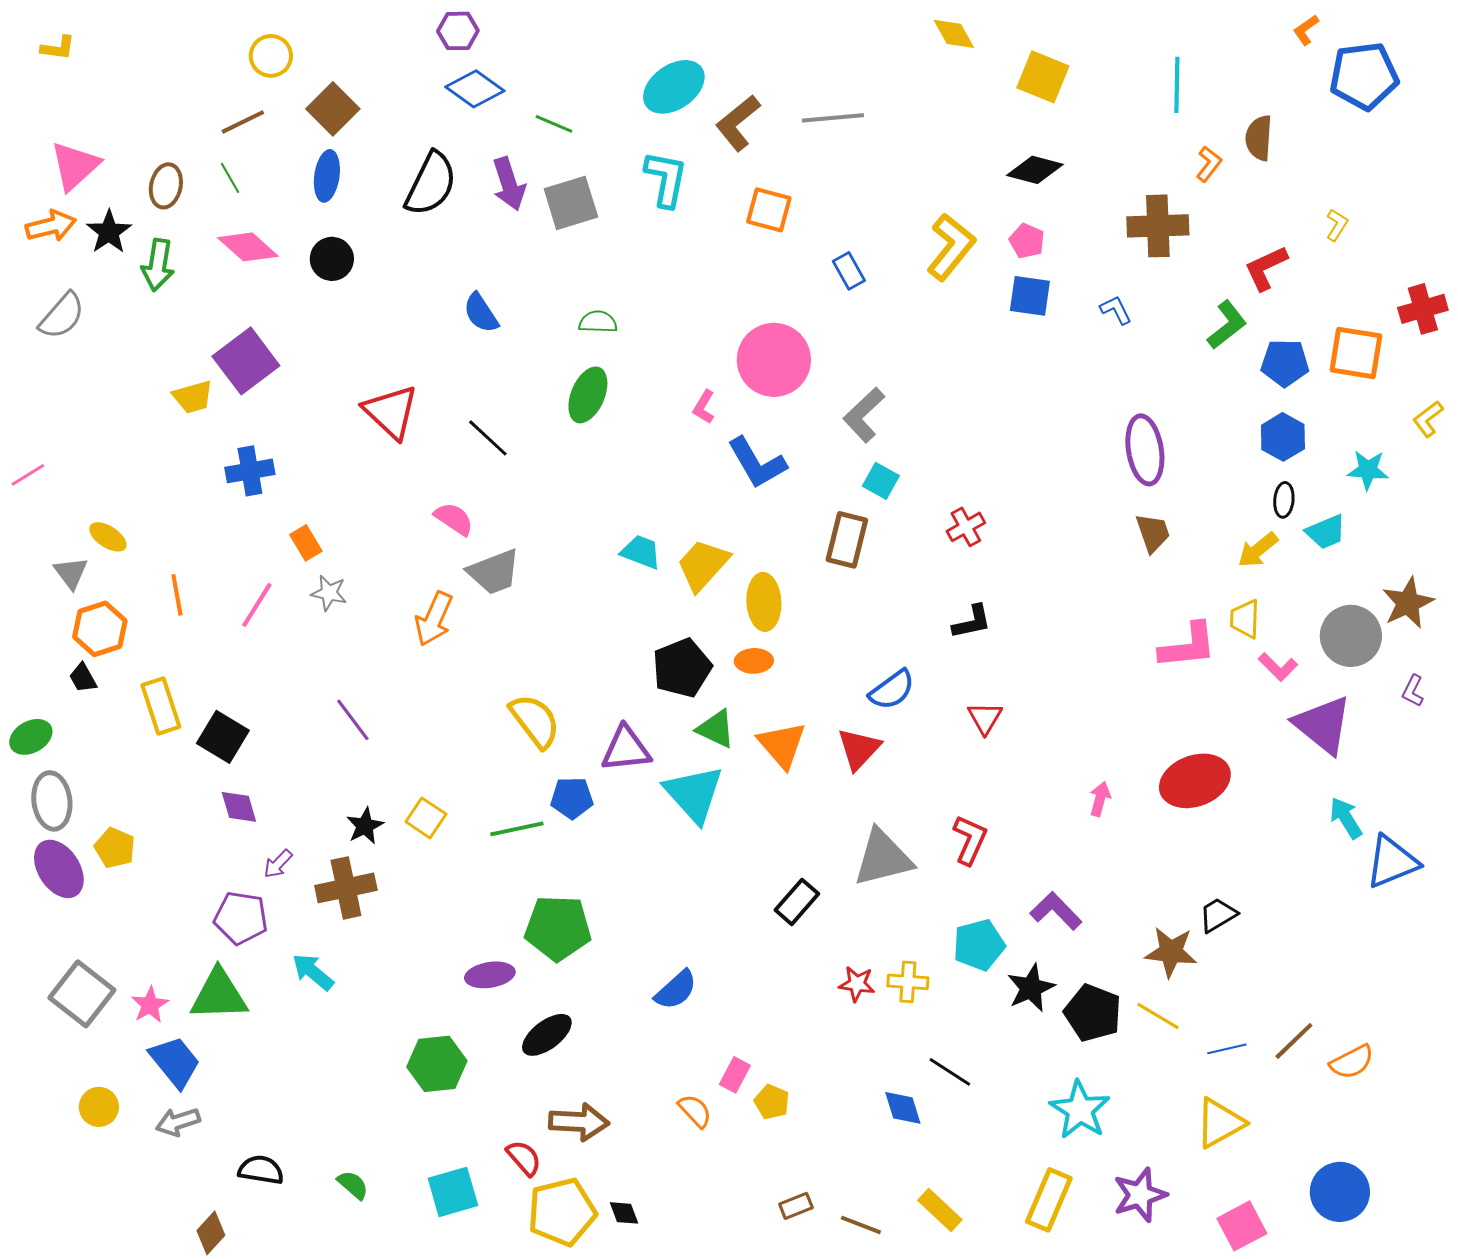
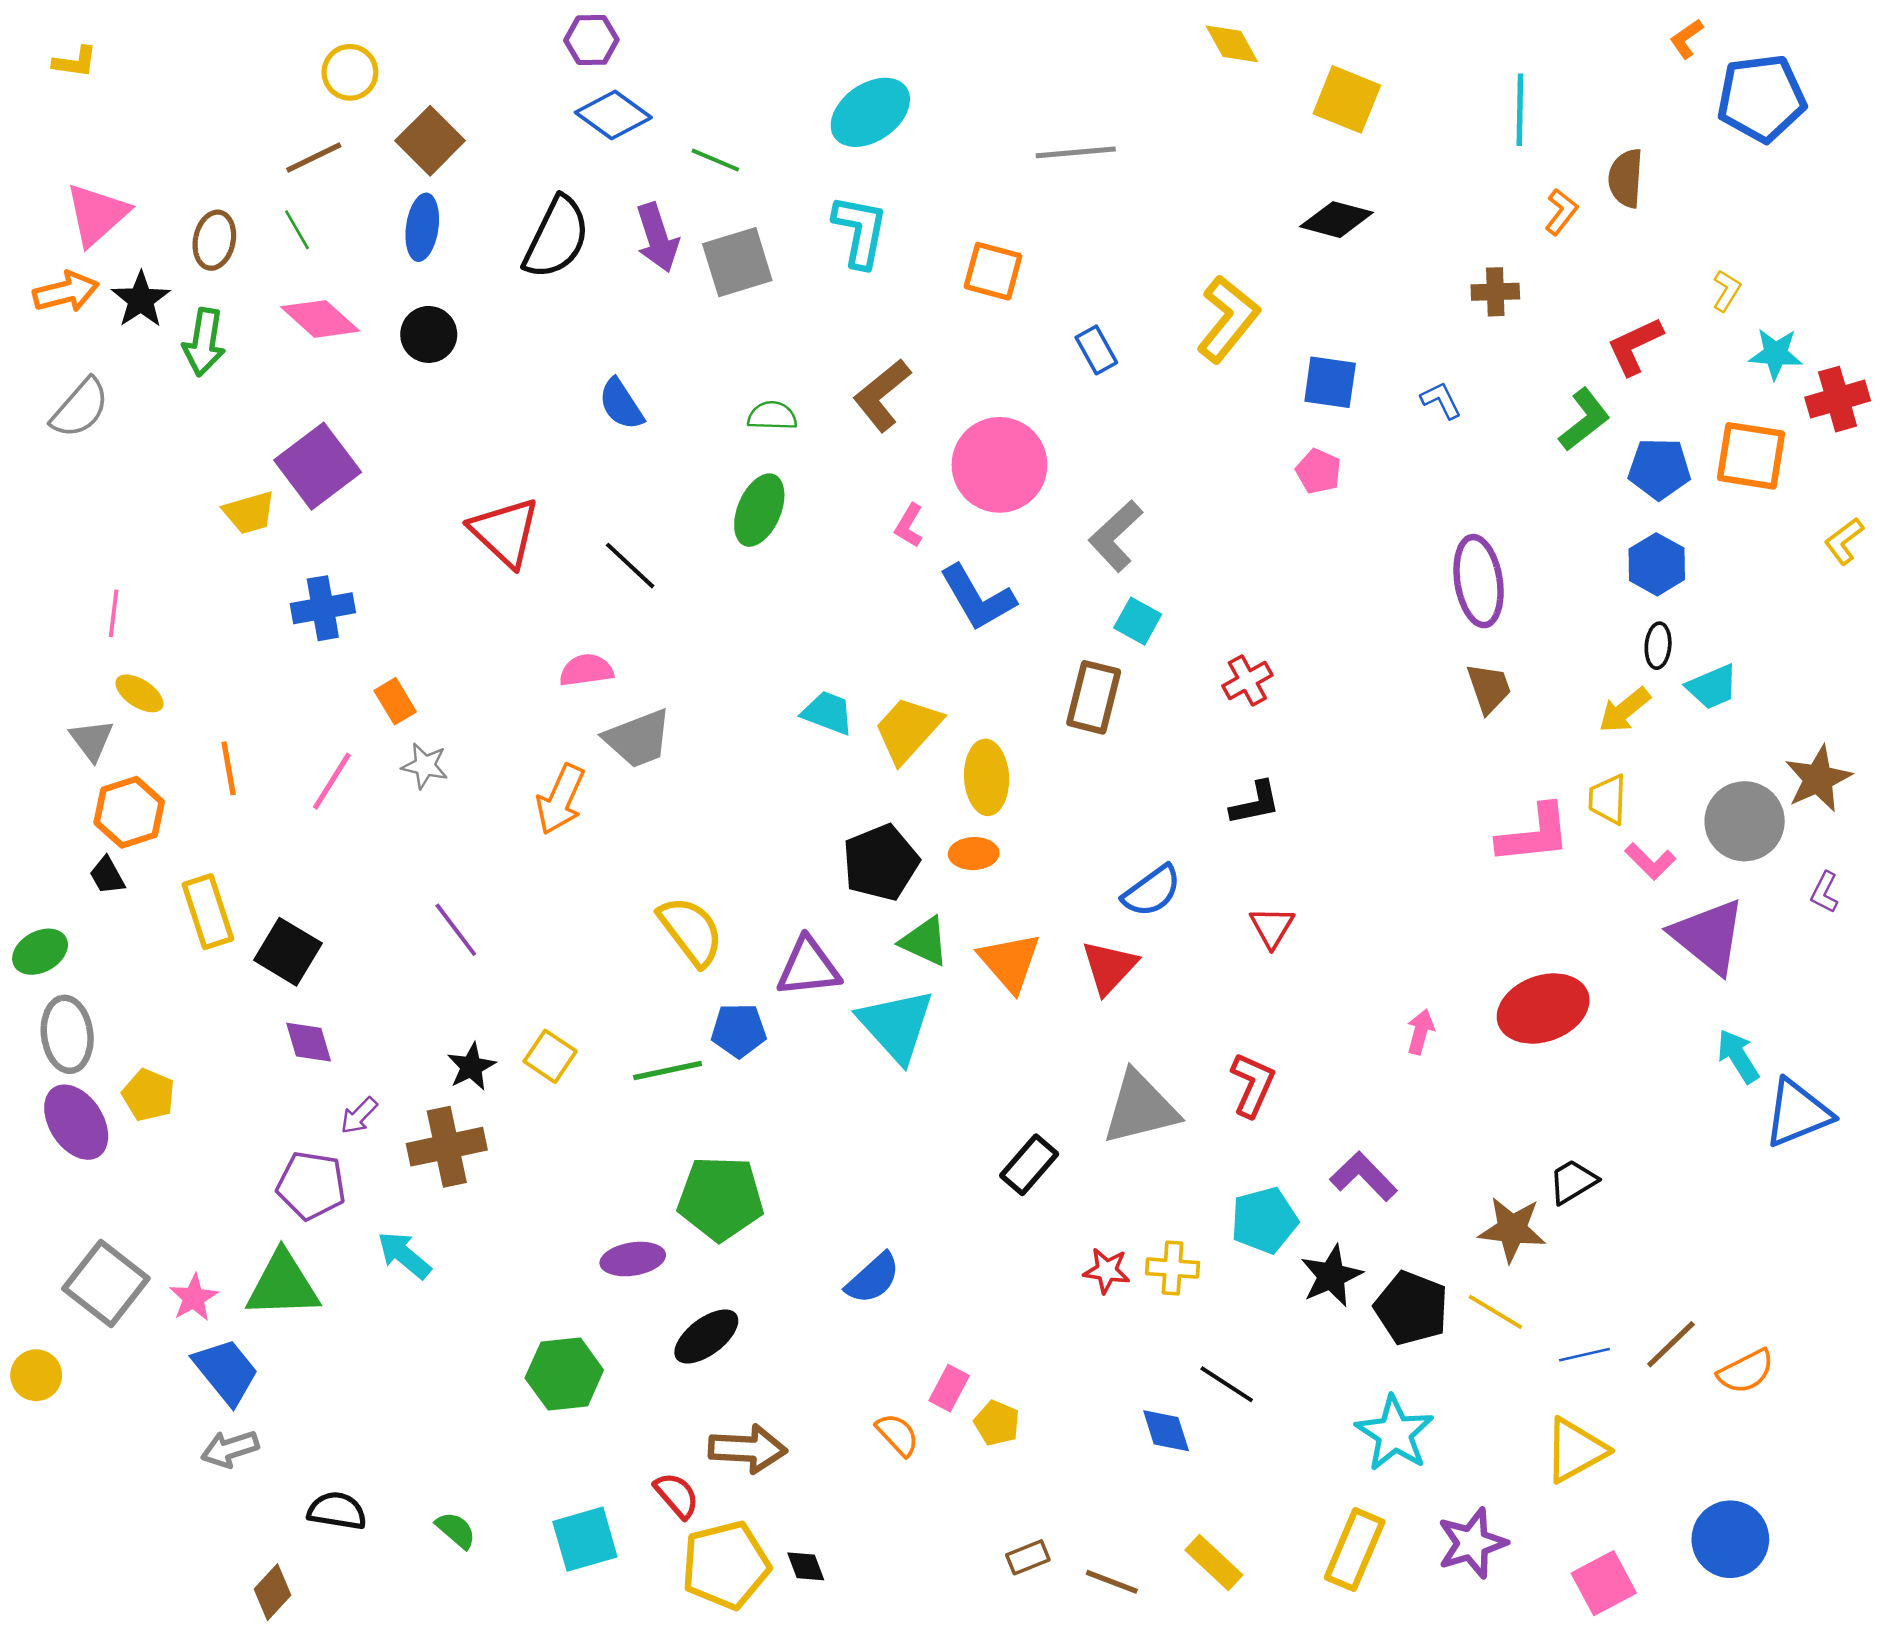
brown L-shape: (738, 123) -> (882, 395), moved
brown cross: (1158, 226) -> (1495, 292), size x0.6
pink pentagon: (1027, 241) -> (1318, 471), moved
cyan star: (1368, 470) -> (1776, 354), moved
pink line: (28, 475) -> (114, 613), moved, turned -51
pink semicircle: (454, 519) -> (586, 670), turned -42
yellow circle: (99, 1107) -> (36, 1375), moved

